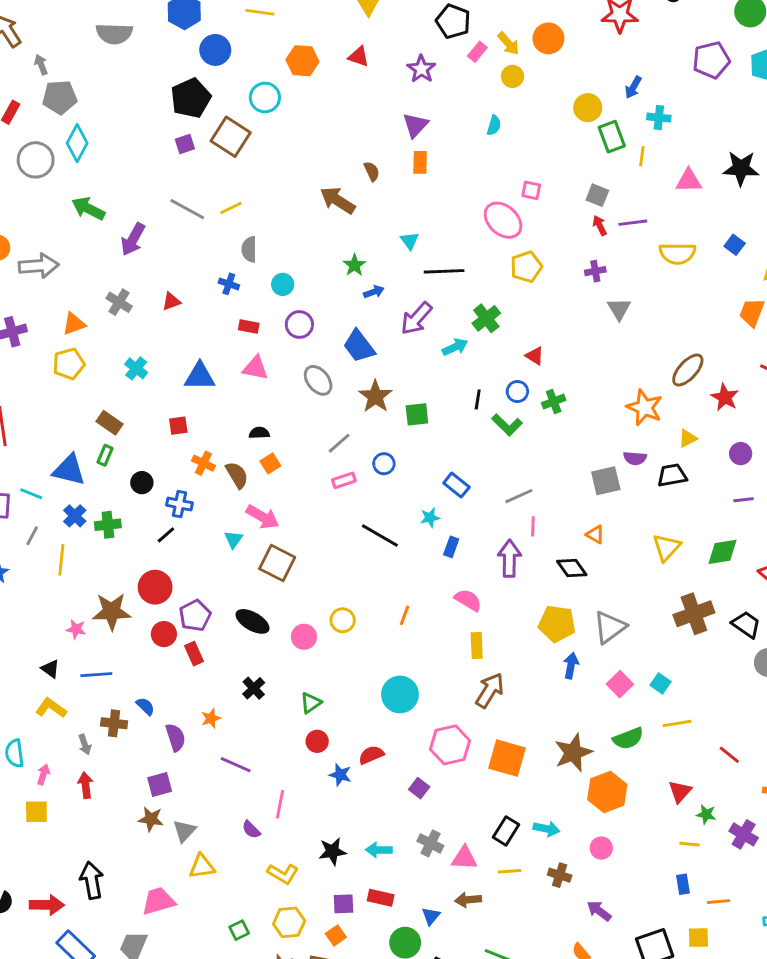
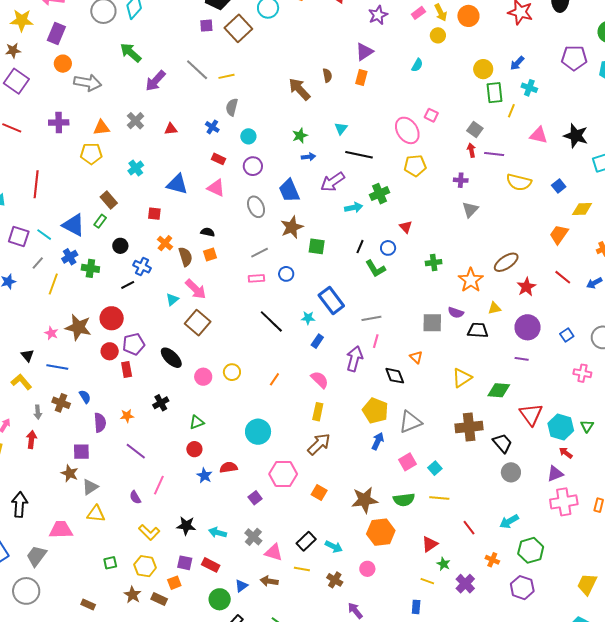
green cross: (554, 402) -> (434, 263), moved
purple circle: (741, 454) -> (528, 327), size x1.6
blue rectangle: (456, 485) -> (331, 301), size x1.5
orange square: (507, 758) -> (319, 492), size x0.6

